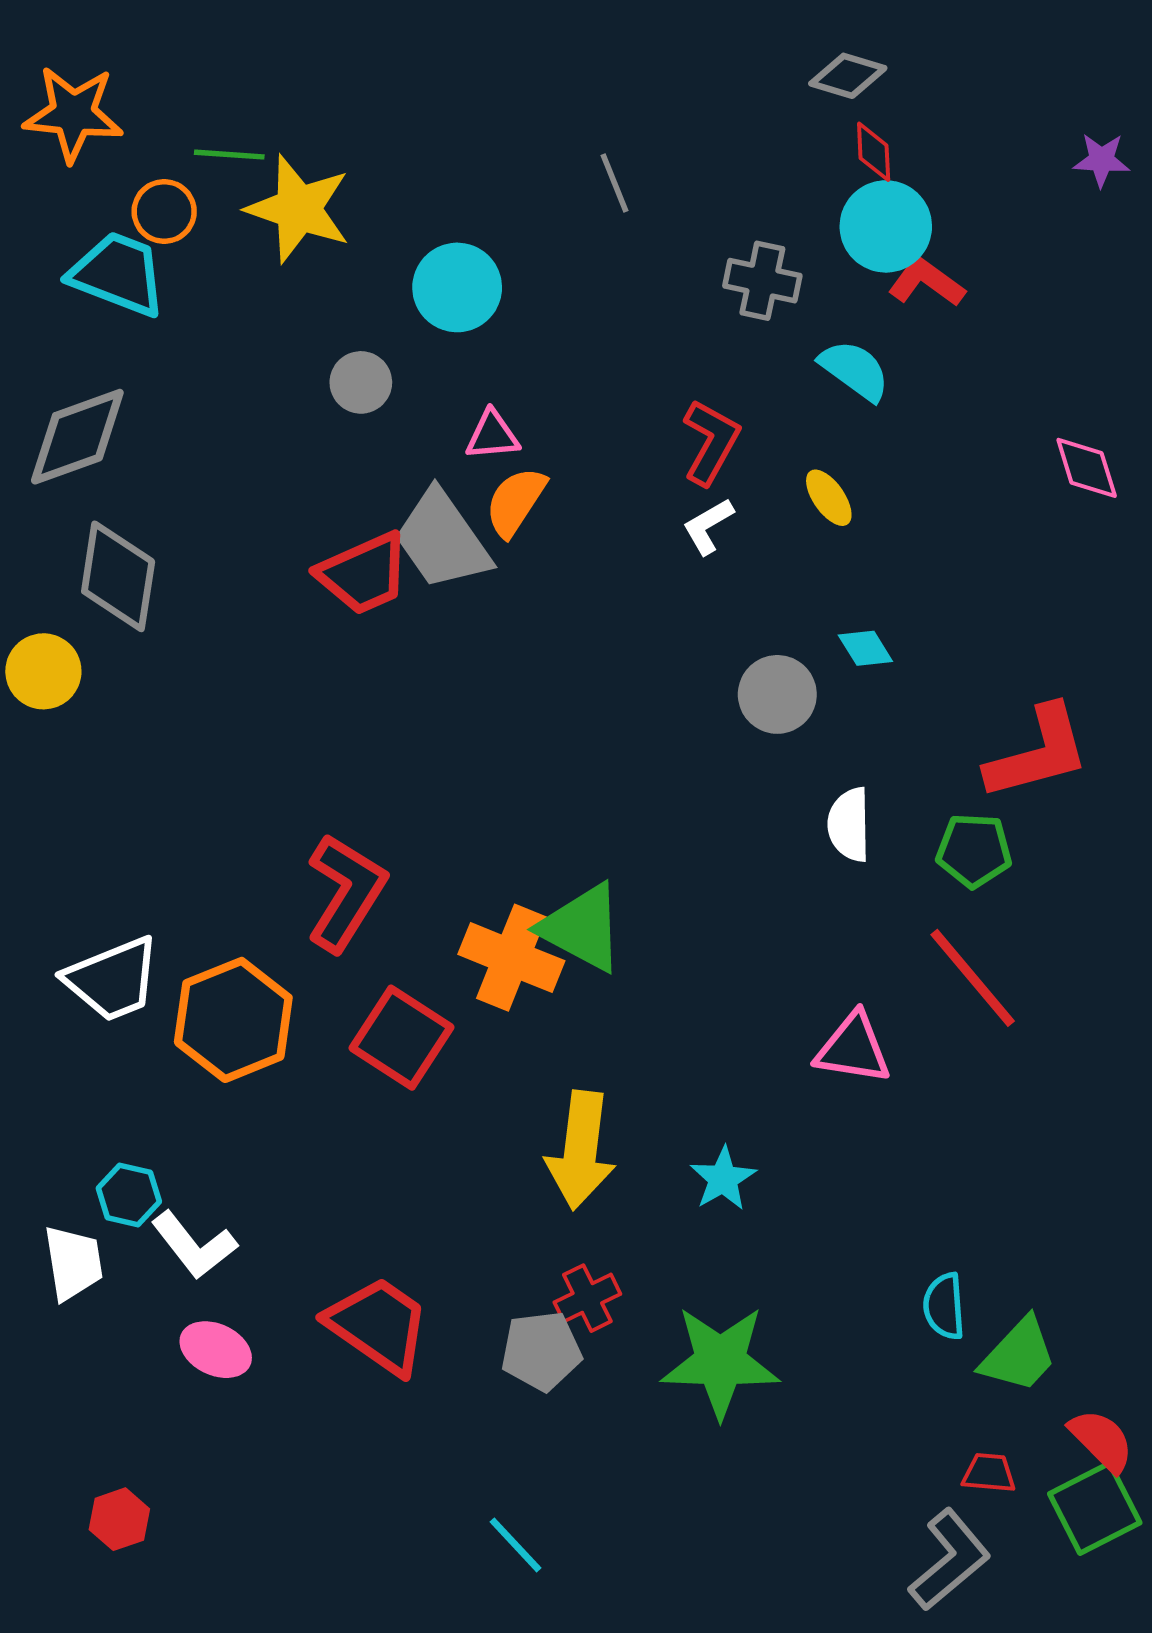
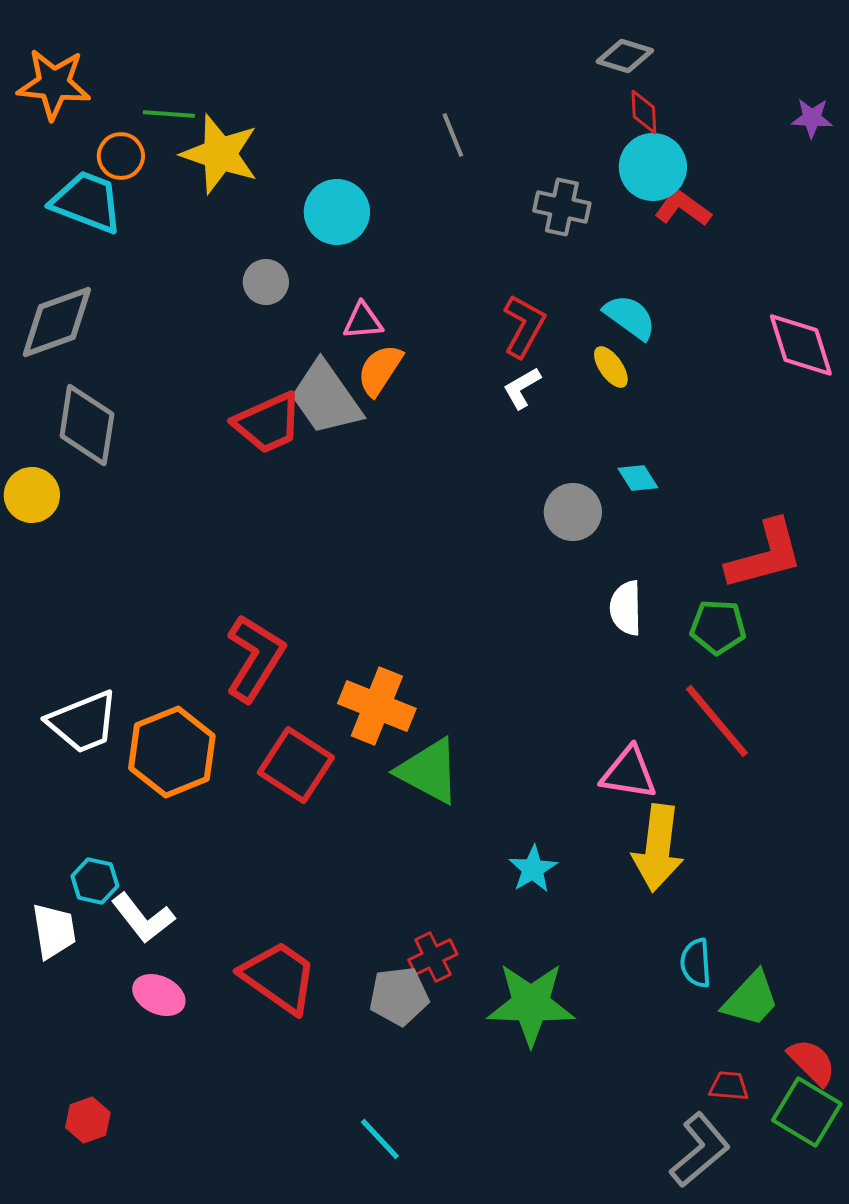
cyan semicircle: (855, 370) -> (630, 317), moved
pink diamond: (1087, 468) -> (801, 345), size x1.4
green triangle: (582, 928) -> (429, 771), moved
yellow arrow: (581, 1150) -> (658, 848), moved
green square: (1095, 1508) -> (807, 1112), turned -32

